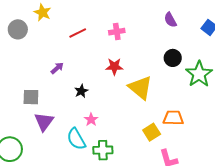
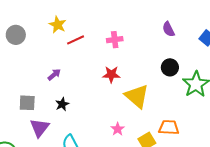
yellow star: (43, 12) -> (58, 25), moved
black star: (81, 91) -> (62, 104), moved
pink star: (91, 120) -> (118, 129), moved

